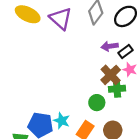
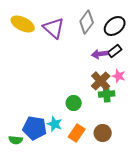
black rectangle: (126, 52) -> (115, 51), moved
green circle: (97, 103) -> (74, 103), moved

